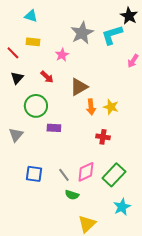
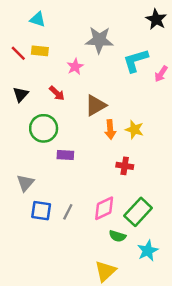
gray star: (82, 33) -> (99, 40), turned 30
cyan L-shape: (112, 35) -> (136, 61), moved
red line: (13, 53) -> (18, 53), moved
gray triangle: (16, 135) -> (25, 183), moved
gray line: (64, 175) -> (68, 212), moved, turned 64
green semicircle: (72, 195) -> (117, 236), moved

